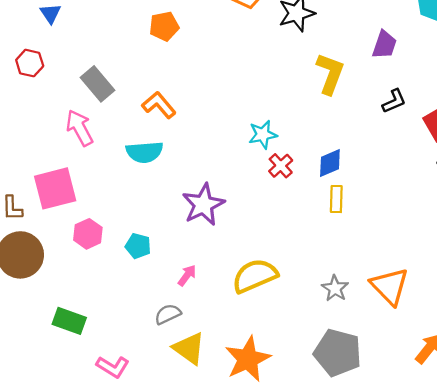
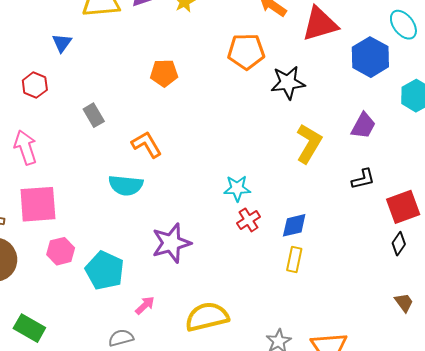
gray rectangle: (97, 84) -> (94, 115), size x0.7
pink arrow: (80, 128) -> (25, 147), moved
cyan pentagon: (138, 246) -> (105, 270), size x1.6

